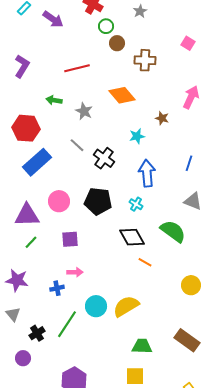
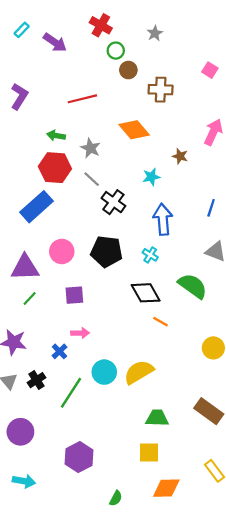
red hexagon: (26, 128) -> (55, 168), moved
gray line: (77, 145) -> (92, 179), moved
blue cross: (57, 288) -> (59, 351), turned -32
black cross: (37, 333) -> (37, 380), moved
purple circle: (23, 358) -> (20, 432), size x1.5

